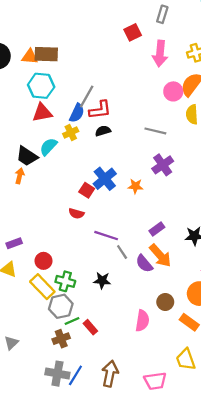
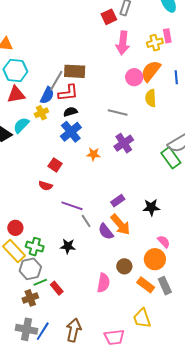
red square: (133, 32) -> (109, 17), moved
brown rectangle: (46, 54) -> (75, 71), moved
blue cross: (105, 179) -> (71, 132), moved
orange star: (135, 186) -> (93, 154), moved

